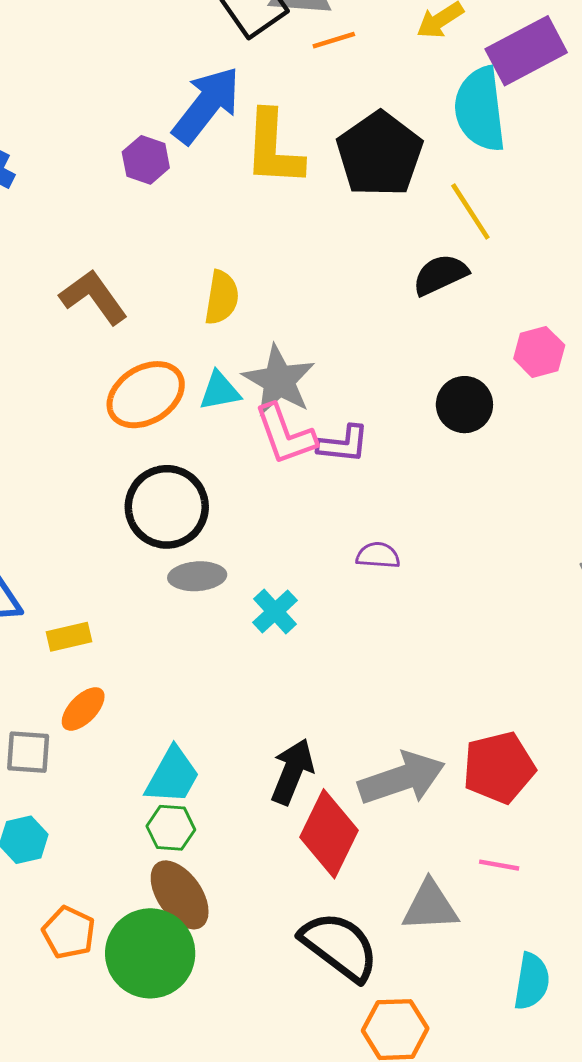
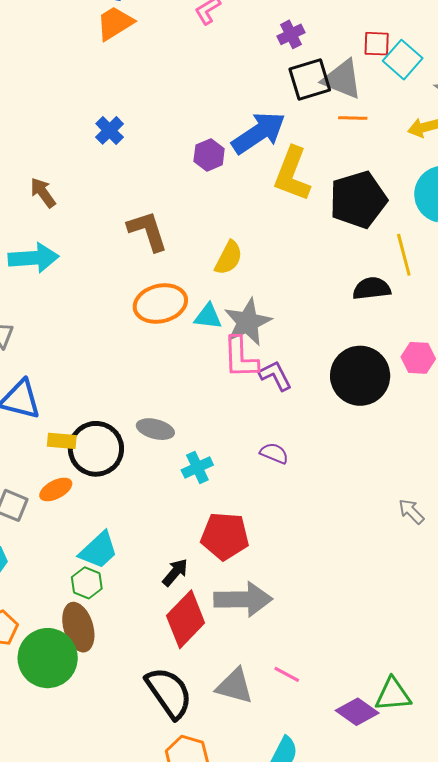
black circle: (464, 405) -> (360, 376), size x1.6
purple L-shape: (343, 444) -> (275, 376), turned -141
black circle: (167, 507) -> (96, 449), moved
red pentagon: (499, 768) -> (225, 536), moved
black arrow: (292, 772) -> (175, 572), size x0.7

